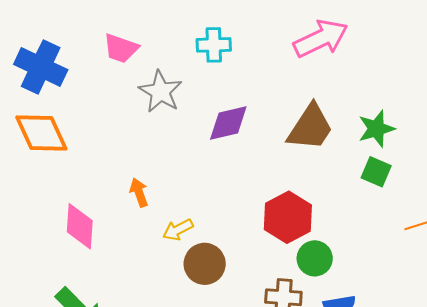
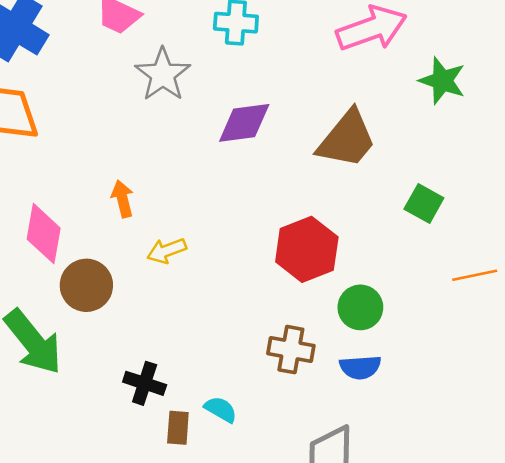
green star: (376, 129) -> (442, 81), moved, turned 30
green circle: (315, 258) -> (360, 307), moved
brown circle: (205, 264) -> (86, 285), moved

